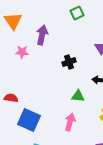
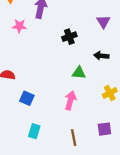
blue square: (29, 120) -> (27, 98), size x0.6

